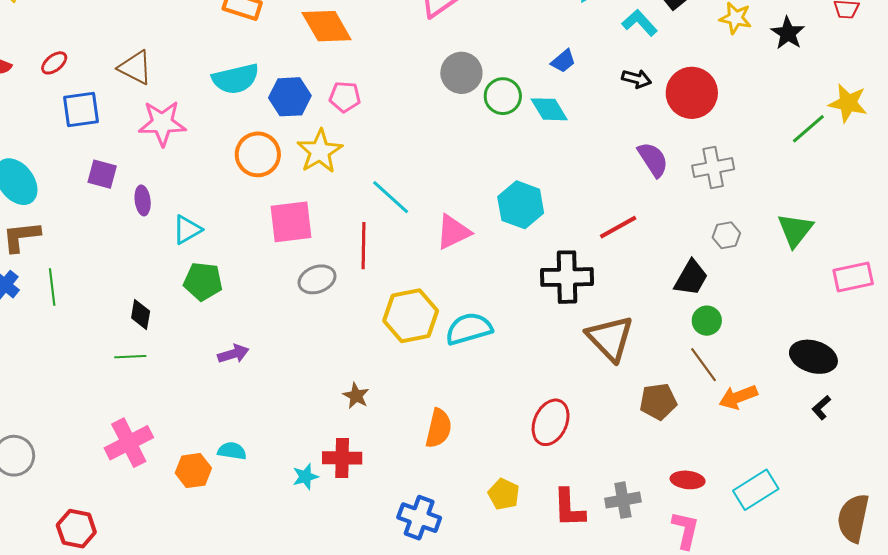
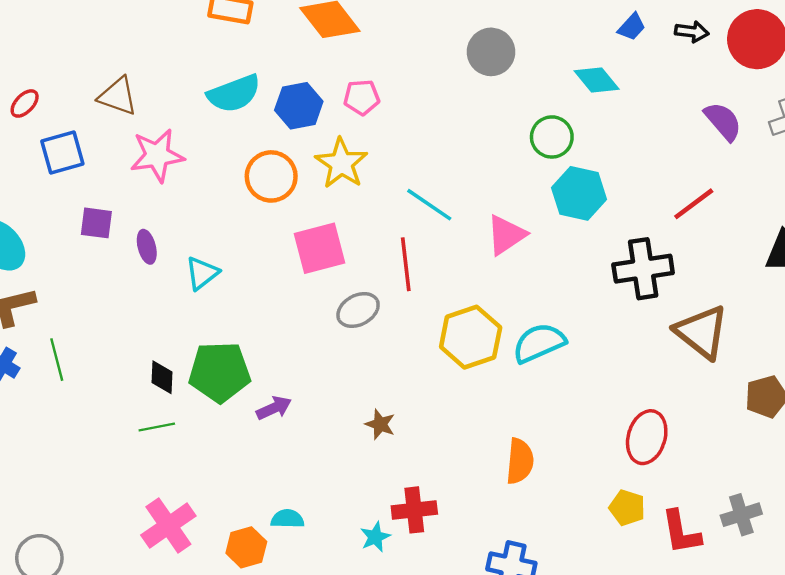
blue trapezoid: (563, 61) -> (632, 27), moved
green circle: (503, 96) -> (552, 137), moved
green pentagon: (203, 281) -> (219, 372), moved, size x1.4
brown star: (356, 396) -> (380, 424), moved
yellow pentagon: (504, 494) -> (627, 508), moved

